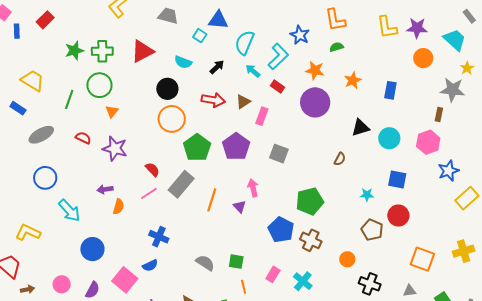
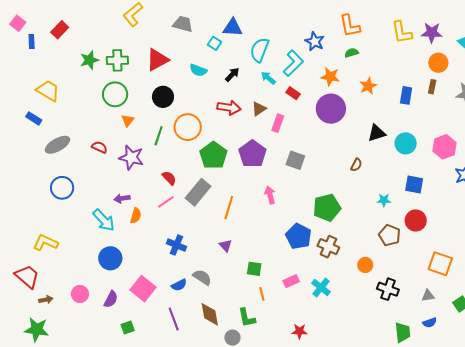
black circle: (167, 89) -> (163, 97), moved
green line: (69, 99) -> (159, 136), moved
brown rectangle: (439, 114) -> (432, 87), moved
purple triangle: (240, 207) -> (225, 246), moved
cyan arrow: (69, 210) -> (104, 220), moved
gray semicircle: (205, 263) -> (202, 277), moved
blue semicircle: (150, 265) -> (179, 285), moved
pink rectangle: (273, 274) -> (291, 281), turned 35

